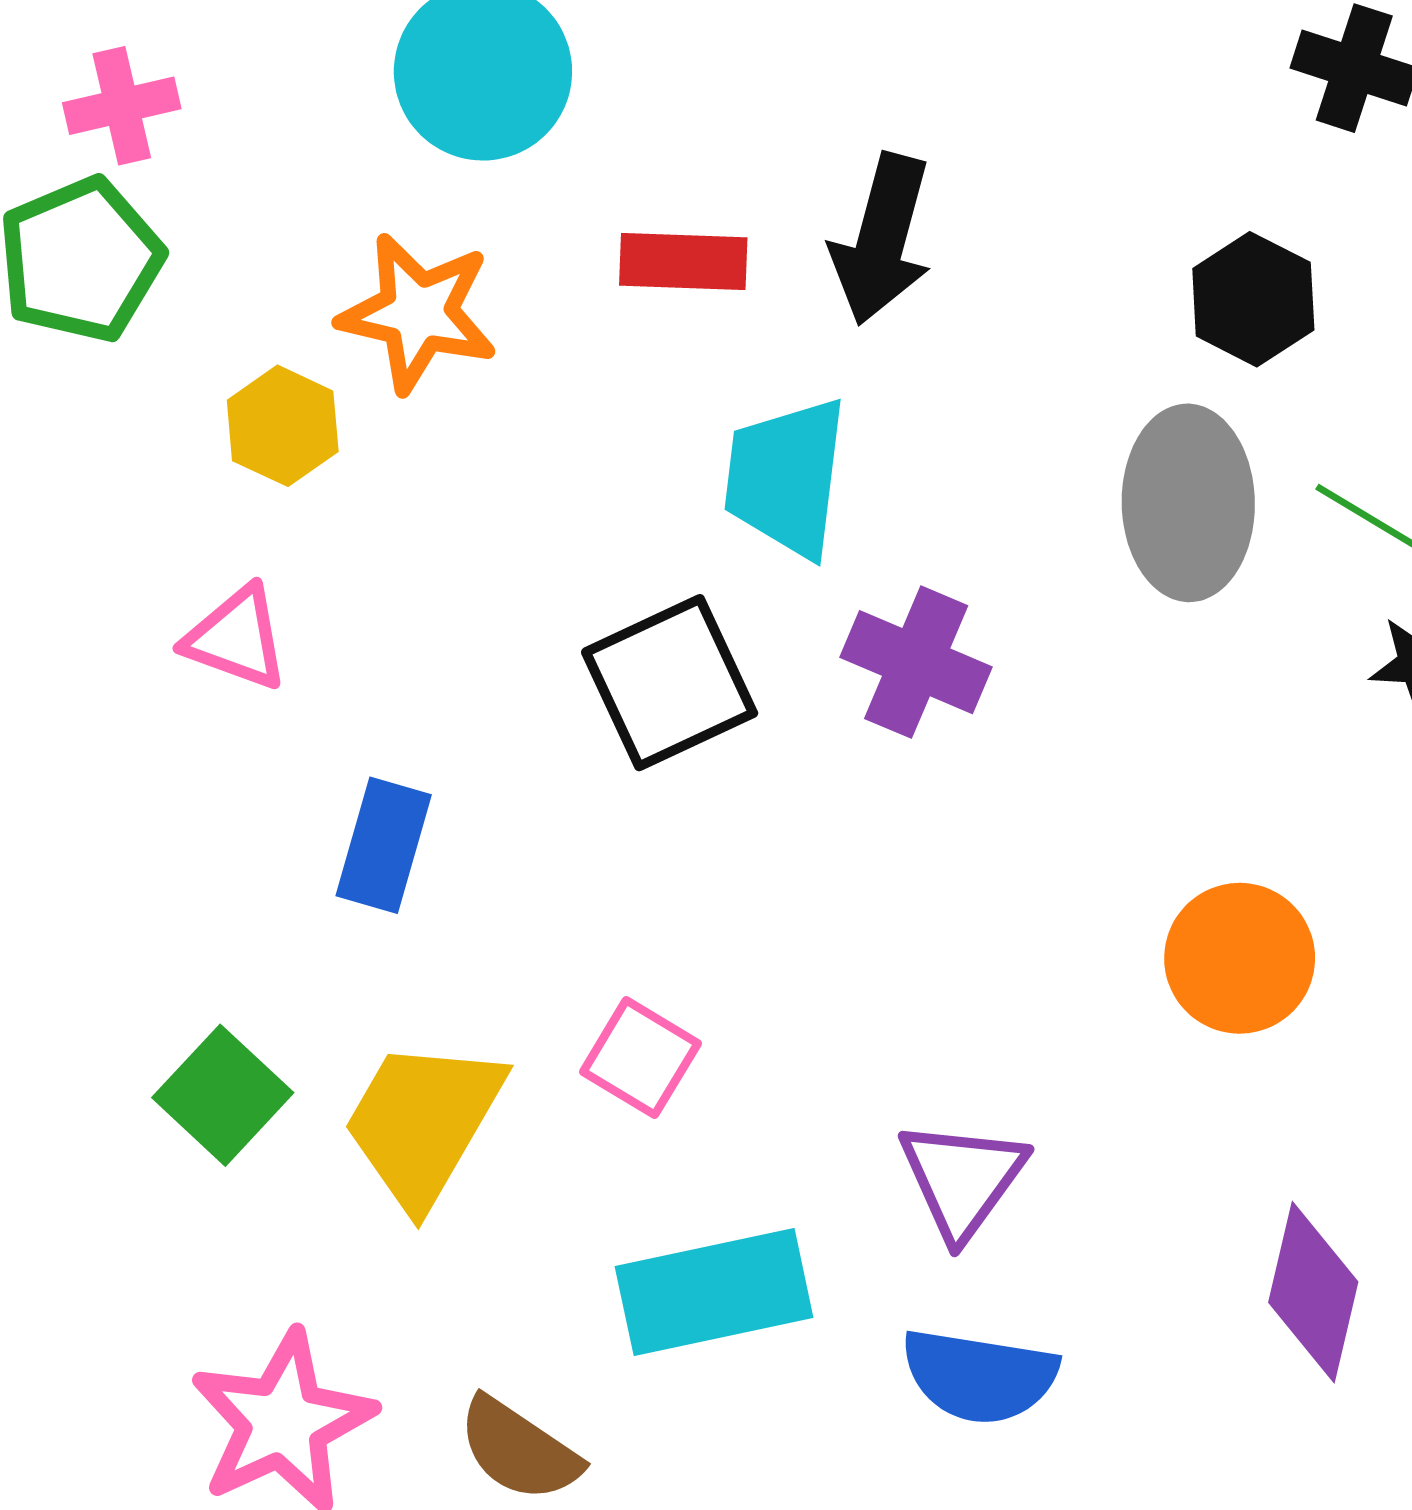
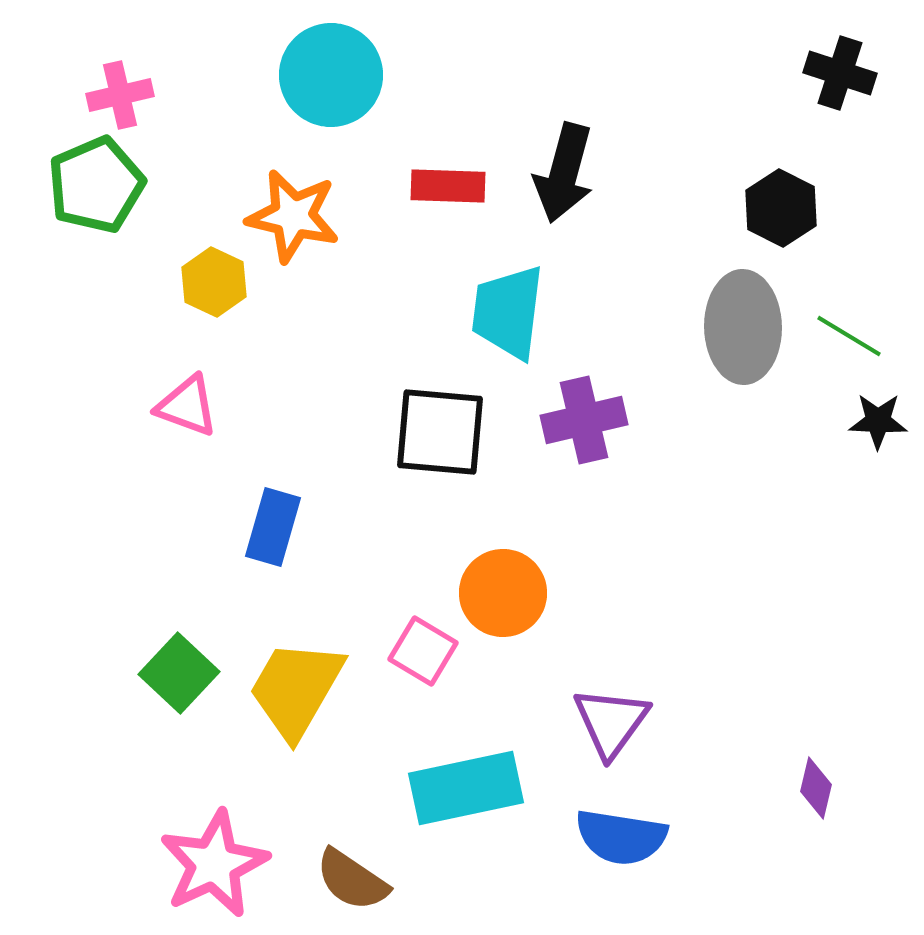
purple cross: (916, 662) -> (584, 420), turned -36
black square: (670, 683) -> (440, 432), turned 30
orange circle: (1240, 958) -> (503, 593), moved
purple diamond: (1313, 1292) -> (816, 788), size x0.6

